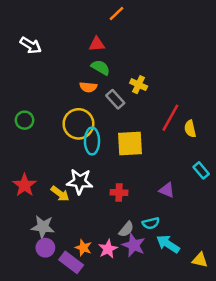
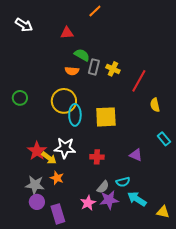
red triangle: (97, 44) -> (67, 33), moved
white arrow: (31, 45) -> (24, 25), moved
gray rectangle: (115, 99) -> (94, 67), moved, turned 56
red line: (170, 118) -> (139, 81), moved
red star: (25, 185) -> (37, 151), moved
purple star: (134, 245) -> (109, 200), turned -30
orange star: (83, 248) -> (57, 178), moved
purple rectangle: (71, 262) -> (58, 214), turned 36

